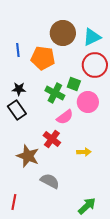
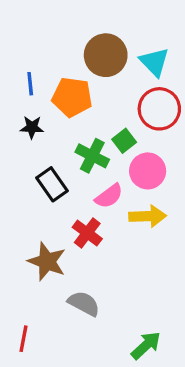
cyan triangle: (92, 37) -> (154, 62), turned -48
green square: (74, 84) -> (124, 141), turned 32
black star: (19, 89) -> (32, 127), moved
black rectangle: (17, 110) -> (52, 184), moved
yellow arrow: (84, 152) -> (148, 216), moved, size x1.5

